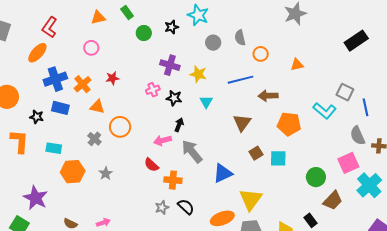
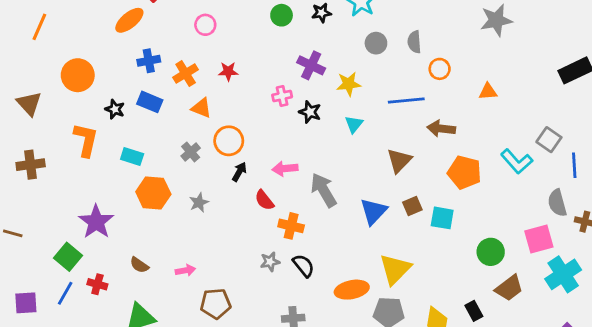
yellow star: (198, 74) -> (349, 84), turned -30
blue cross: (55, 79) -> (149, 61), size x0.7
black arrow: (179, 125) -> (239, 172), moved
blue triangle: (223, 173) -> (374, 211), moved, turned -30

